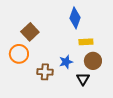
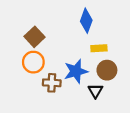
orange circle: (19, 54) -> (33, 62), moved
blue star: (66, 62) -> (76, 71), size x1.5

